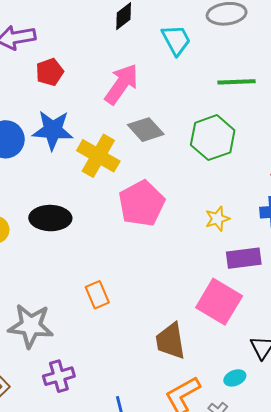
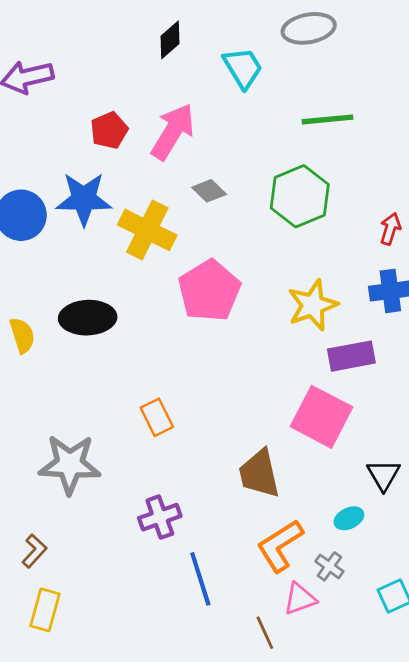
red pentagon: (50, 72) -> (109, 130), moved
gray diamond: (146, 130) -> (209, 191), size x0.7
yellow star: (217, 219) -> (313, 305), size x1.5
purple cross: (59, 376) -> (160, 517), moved

